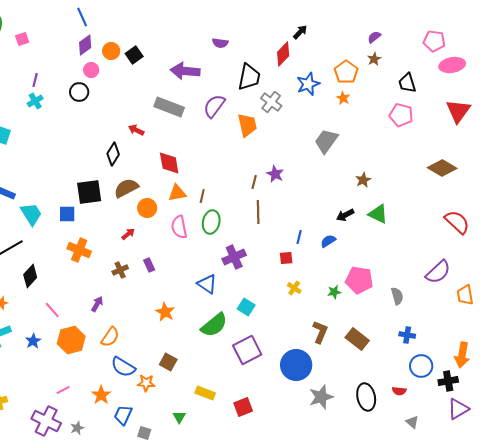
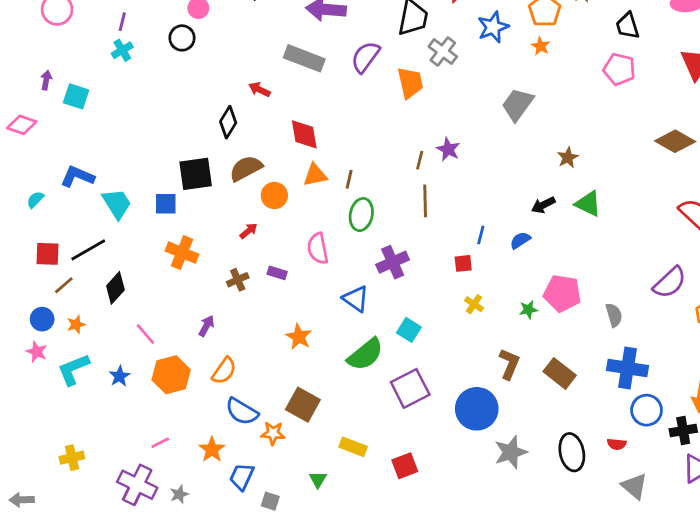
pink semicircle: (179, 227) -> (318, 248), moved
purple rectangle: (149, 265) -> (277, 273), turned -48
blue cross: (407, 335) -> (628, 368), size x1.8
brown square: (168, 362) -> (303, 405), size x1.4
gray triangle: (412, 422) -> (634, 486), size x1.5

